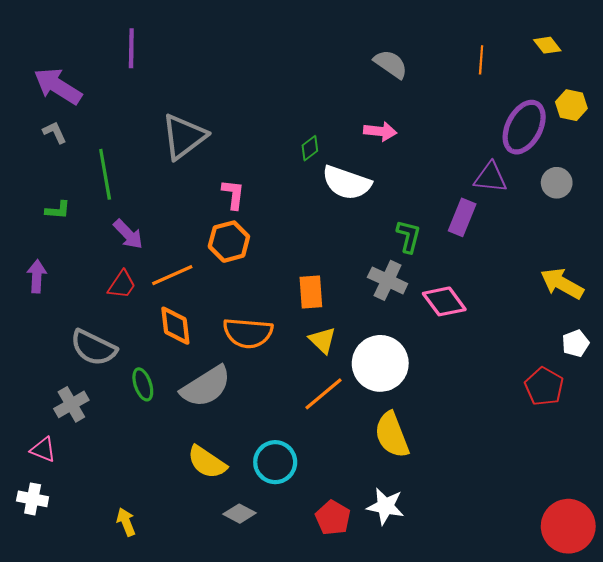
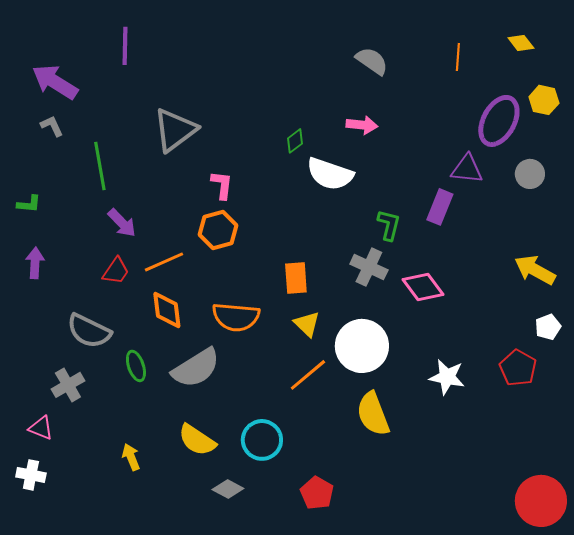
green L-shape: (58, 210) -> (29, 204), moved
white star: (385, 506) -> (447, 377), moved
yellow arrow: (126, 522) -> (131, 457), moved

